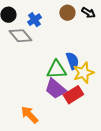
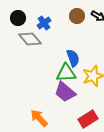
blue semicircle: (72, 61) -> (73, 58), moved
red rectangle: (73, 95) -> (88, 119), moved

